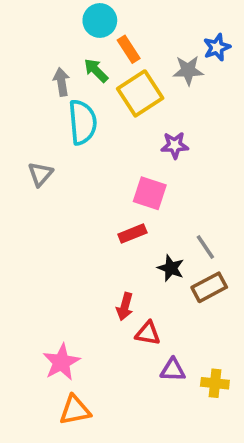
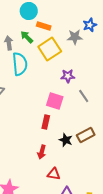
orange rectangle: (129, 49) -> (44, 26), turned -40
red rectangle: (132, 234) -> (46, 122), turned -56
gray line: (205, 247) -> (84, 96), moved
brown rectangle: (209, 287) -> (86, 135), moved
red arrow: (125, 306) -> (42, 152), moved

